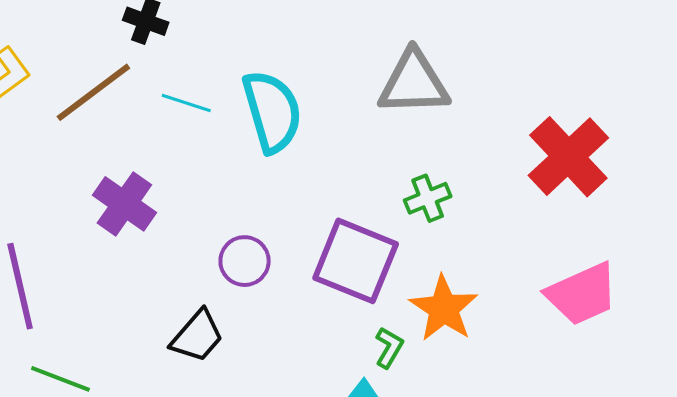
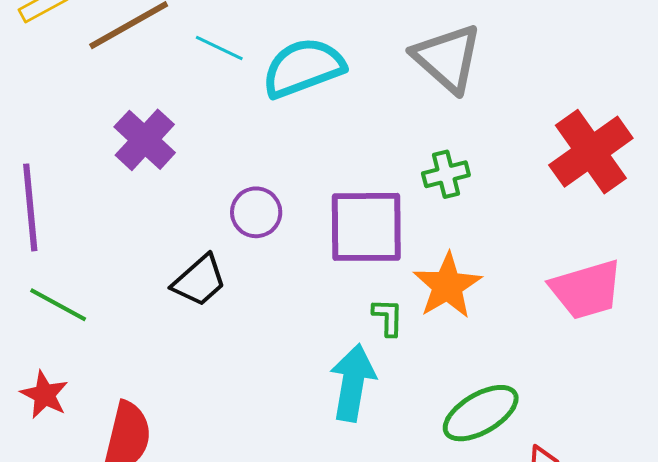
gray triangle: (414, 83) -> (447, 58), turned 36
cyan semicircle: (272, 111) -> (303, 68), turned -102
purple square: (356, 261) -> (366, 227), turned -30
green L-shape: (389, 348) -> (388, 317), turned -36

